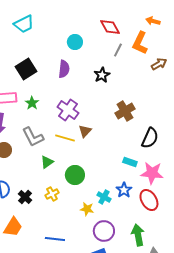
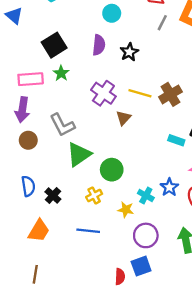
black star: (102, 75) -> (129, 52), moved
green star: (32, 103) -> (61, 73), moved
yellow line: (65, 138) -> (140, 93), moved
green triangle: (47, 162) -> (79, 154), size x1.6
cyan rectangle: (130, 162) -> (176, 140), moved
yellow cross: (52, 194) -> (94, 196), moved
blue line: (55, 239) -> (88, 231), moved

